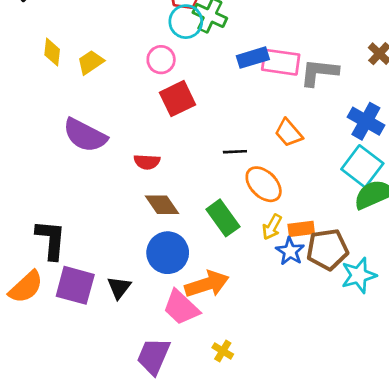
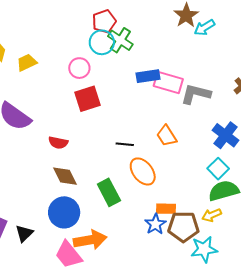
cyan square: (362, 166) -> (218, 169), size x0.7
yellow arrow: (272, 227) -> (212, 215), moved, turned 30

